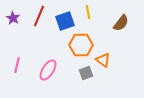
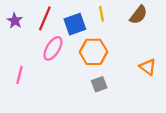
brown semicircle: (121, 23) -> (138, 15), moved
orange triangle: (103, 60) -> (148, 67), moved
pink ellipse: (48, 70) -> (53, 48), moved

